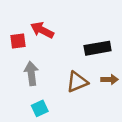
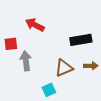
red square: (18, 41) -> (11, 44), moved
cyan square: (40, 108) -> (49, 90), moved

